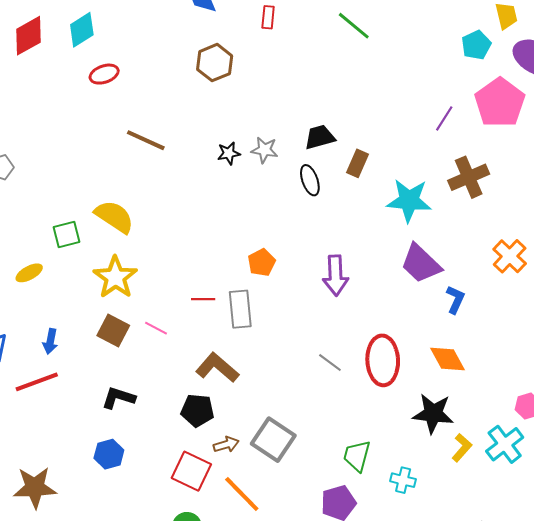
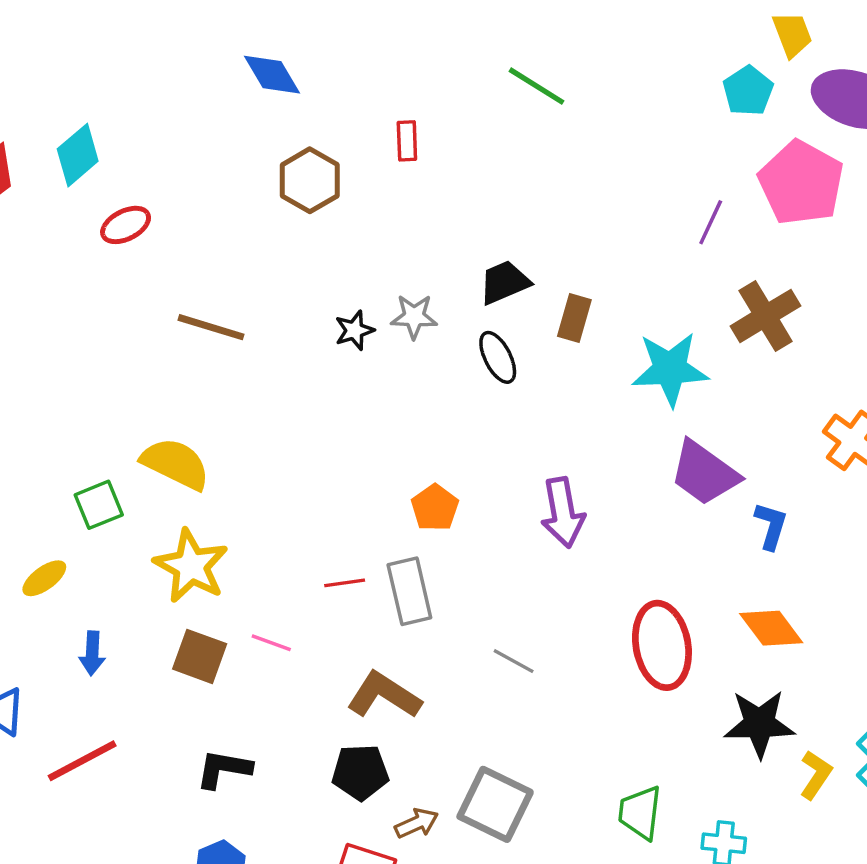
red rectangle: (268, 17) -> (407, 141), moved
blue arrow: (50, 341) -> (92, 653), moved
gray line: (330, 362) -> (514, 661), moved

